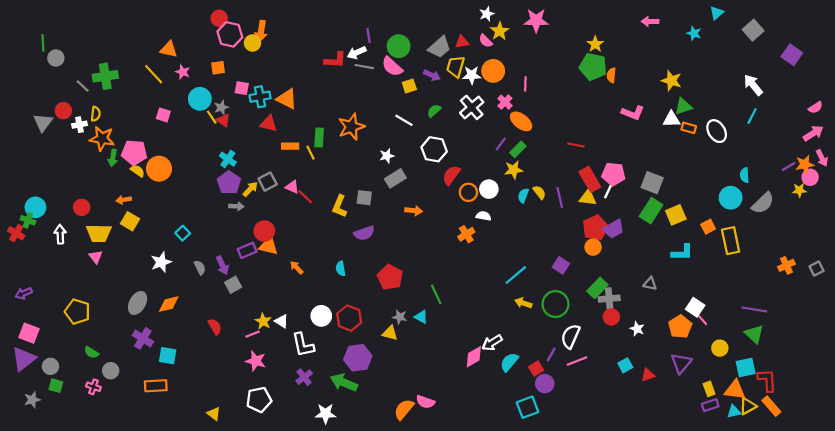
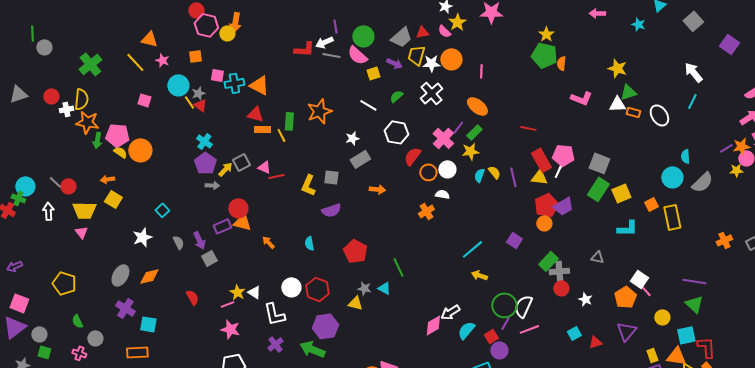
green cross: (105, 76) -> (90, 64), turned -30
gray line: (83, 86) -> (55, 182), moved
pink cross: (505, 102) -> (443, 138), moved, size x1.5
yellow semicircle: (96, 114) -> (81, 99), size x1.5
gray triangle: (43, 122) -> (18, 94), moved, turned 36
red triangle: (269, 124) -> (255, 114), moved
red line: (305, 197) -> (276, 176), turned -56
green circle: (555, 304) -> (504, 305), moved
green semicircle: (91, 352) -> (77, 321), turned 32

